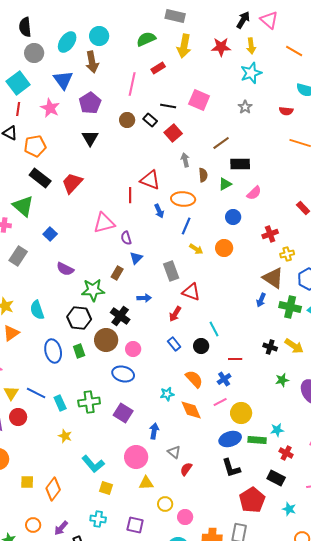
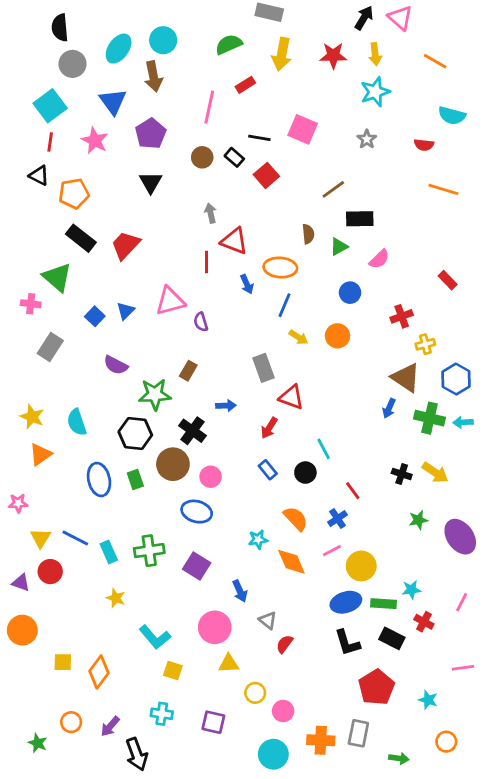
gray arrow: (185, 160) -> (211, 213), moved
blue triangle: (136, 258) -> (126, 311), moved
red line: (235, 359) -> (353, 491), turned 56
blue arrow: (154, 431) -> (240, 591), turned 147
black rectangle: (276, 478) -> (392, 638), moved

